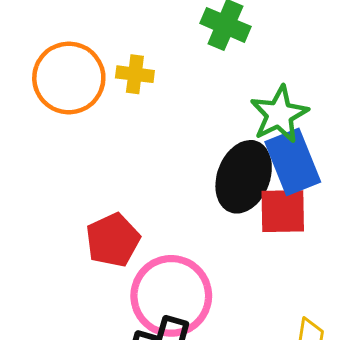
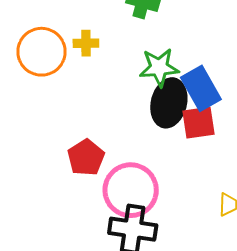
green star: (279, 114) -> (159, 68), moved, turned 30

